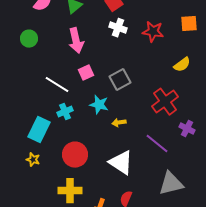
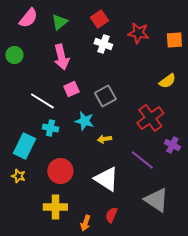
red star: (153, 32) -> (138, 33), moved
cyan cross: (65, 112) -> (50, 128), turned 35
gray triangle: (171, 184) -> (156, 200), turned 48

